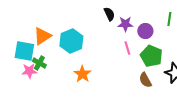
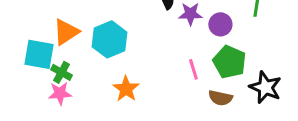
pink line: (127, 48) -> (193, 69), moved
pink star: (29, 71) -> (60, 93), moved
brown semicircle: (145, 80) -> (220, 98), turned -49

